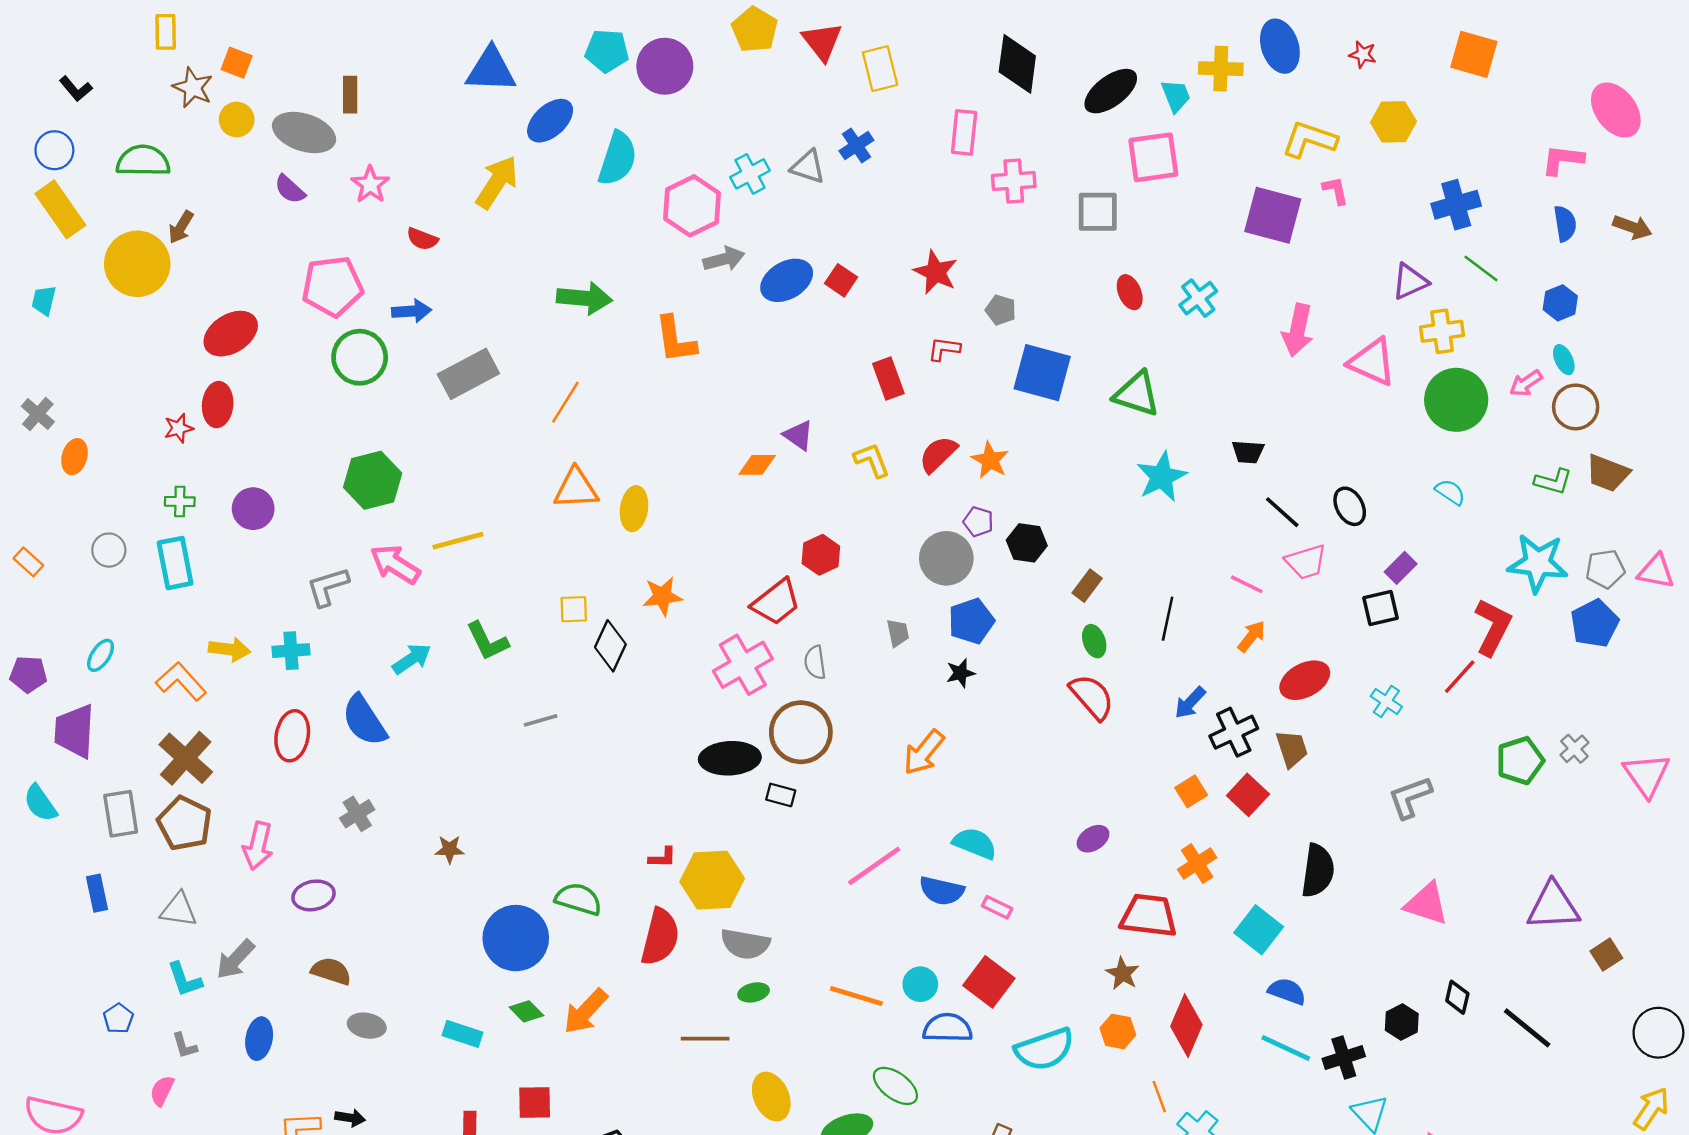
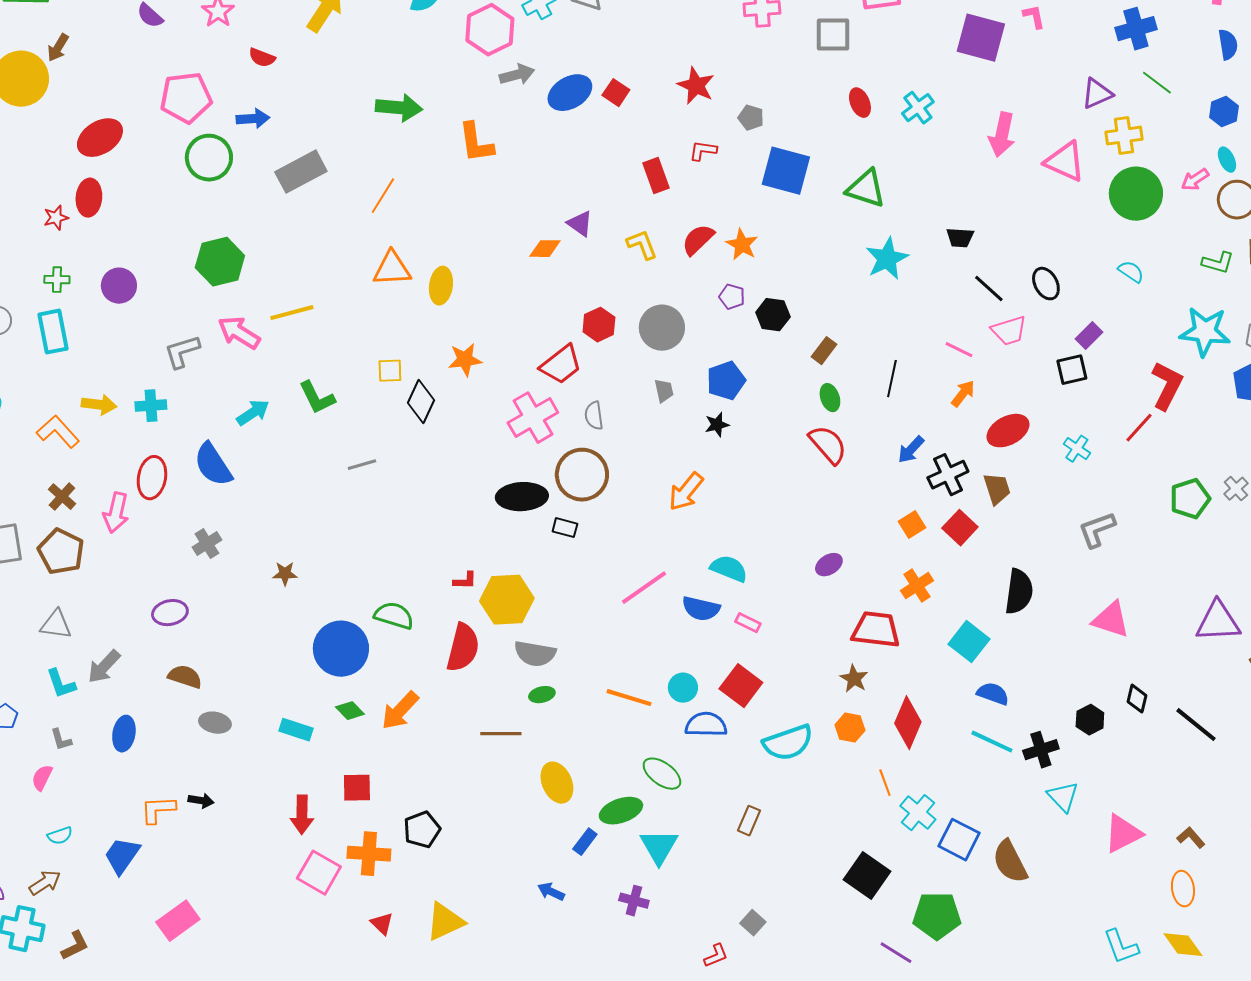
gray circle: (946, 558) -> (662, 328), moved
brown cross: (186, 758) -> (62, 497), size x0.6
pink arrow: (258, 846) -> (116, 513), moved

